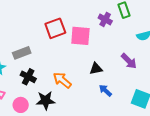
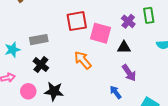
purple arrow: (129, 61) -> (129, 73), moved
black triangle: (96, 69) -> (124, 47), moved
orange arrow: (62, 80) -> (83, 60), moved

